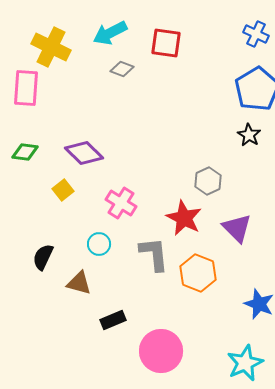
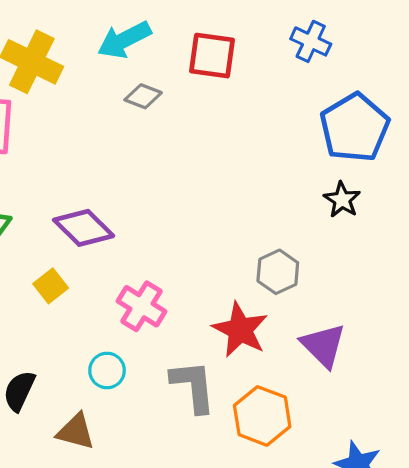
blue cross: (256, 34) -> (311, 41), moved

